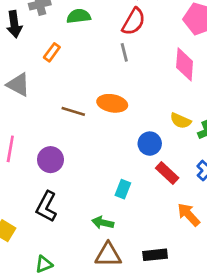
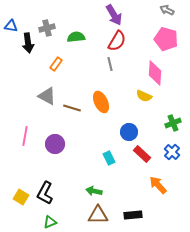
gray triangle: (18, 85) -> (47, 96), moved
orange ellipse: (112, 103) -> (101, 102), turned 55
yellow semicircle: (181, 121) -> (144, 96), moved
cyan rectangle: (123, 189) -> (109, 158), moved, turned -48
black L-shape: (46, 207) -> (45, 193), moved

